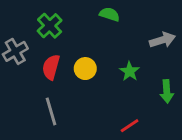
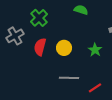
gray line: (51, 111) -> (69, 78), moved, turned -72

